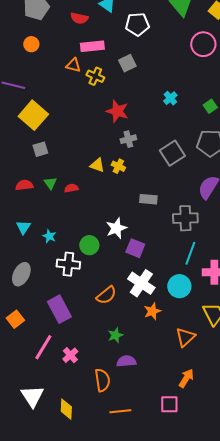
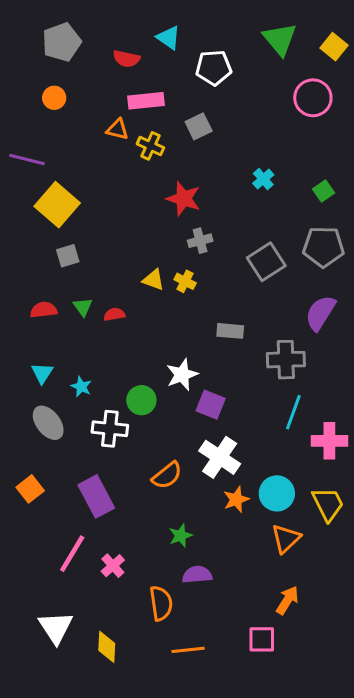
gray ellipse: (21, 274) -> (48, 423), moved, turned -65
cyan circle: (179, 286) -> (277, 493), moved
orange square: (15, 319) -> (30, 489), moved

